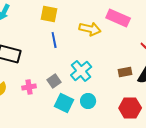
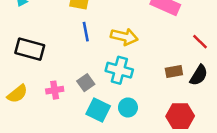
yellow arrow: (90, 29) -> (124, 37), moved
cyan cross: (81, 71) -> (119, 70), turned -35

